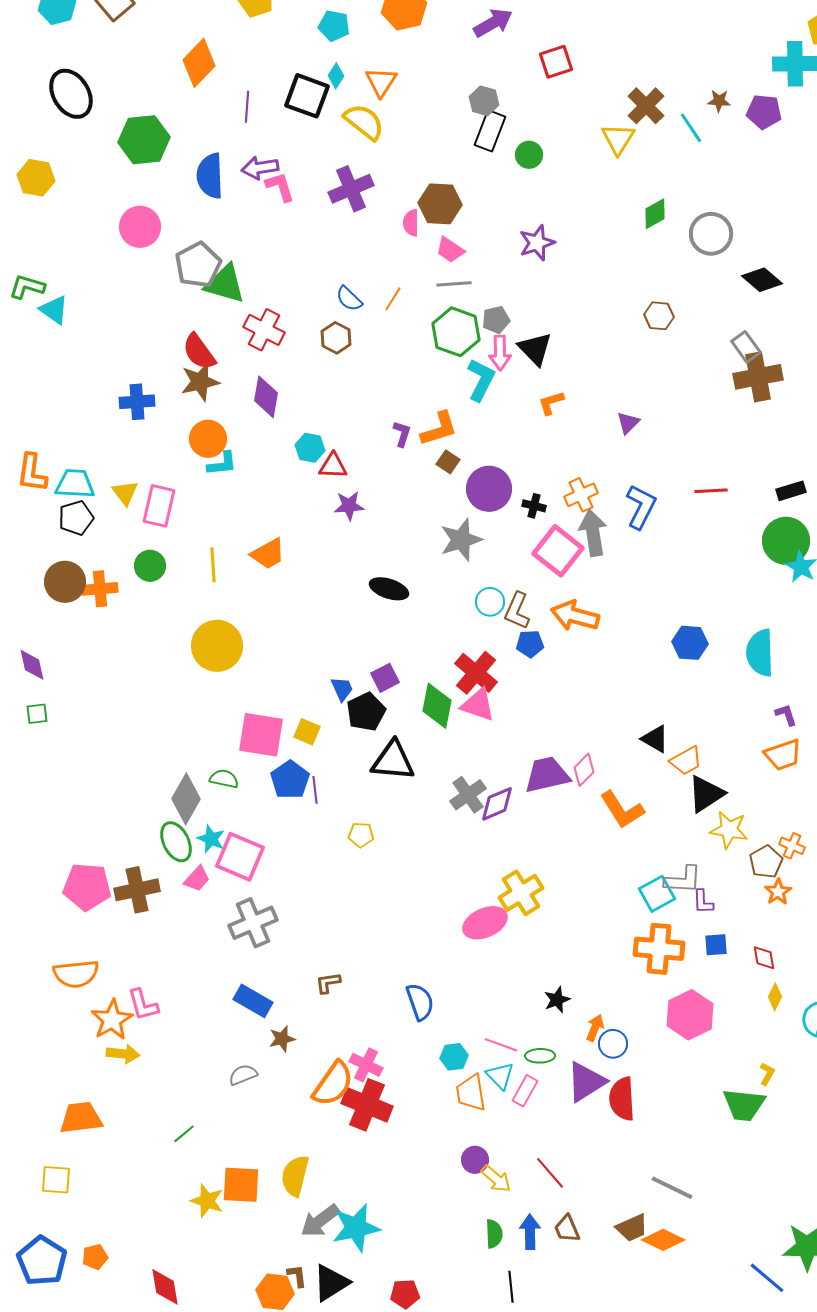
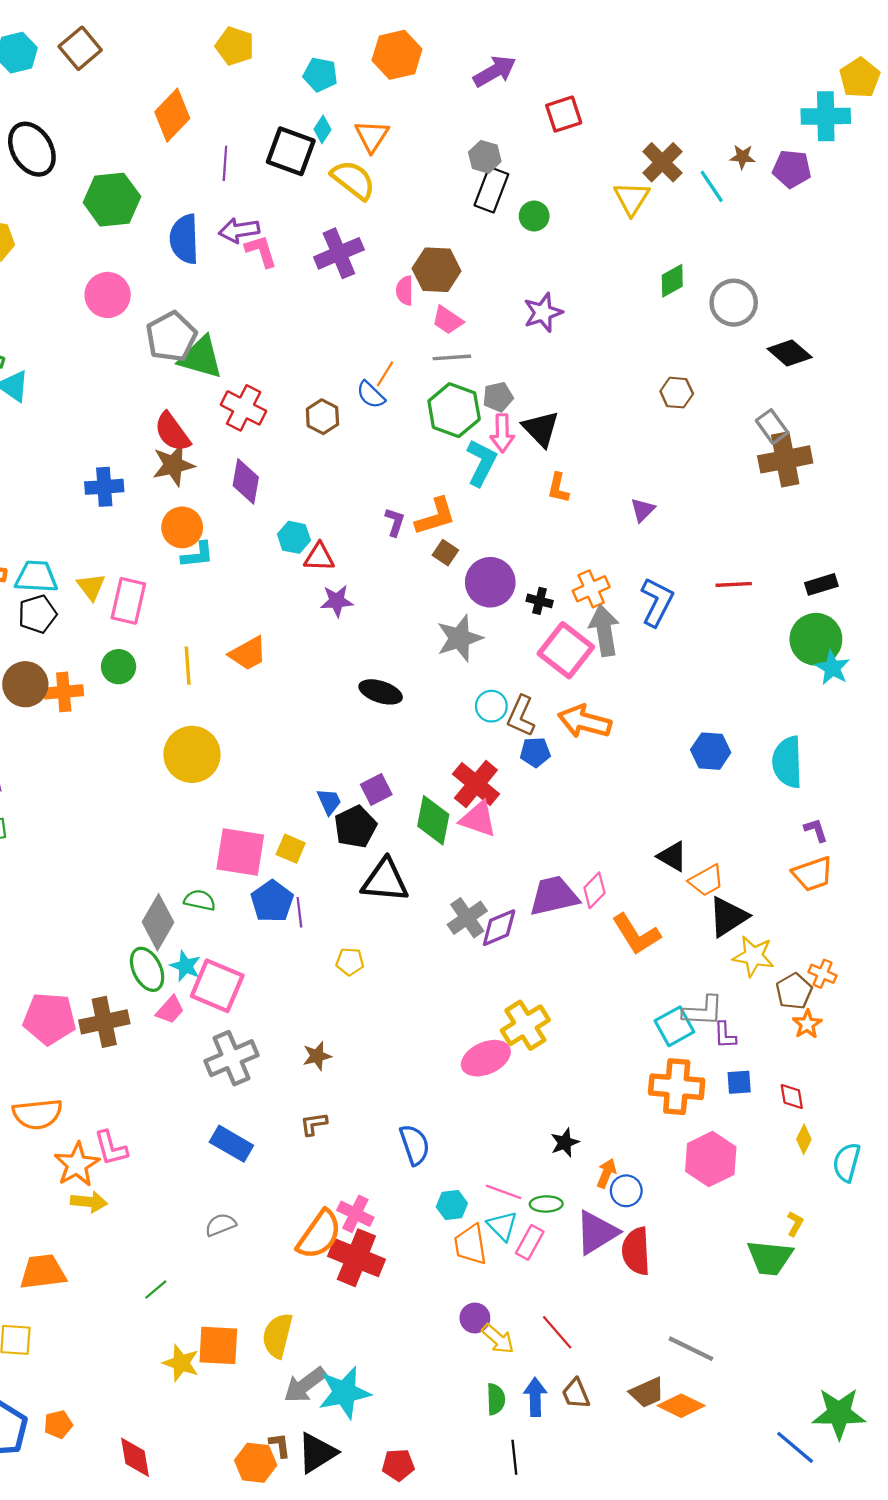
blue semicircle: (349, 299) -> (371, 395), moved
orange L-shape: (551, 403) -> (558, 488), turned -60
brown star: (282, 1039) -> (317, 1056), moved

